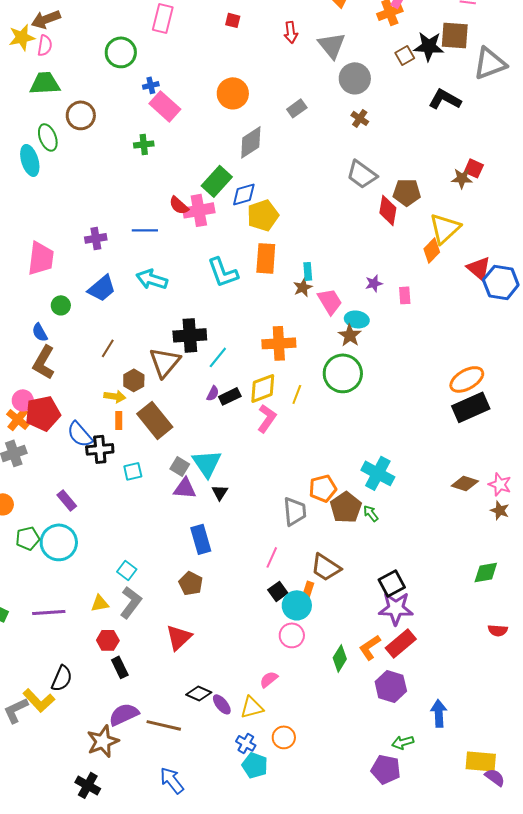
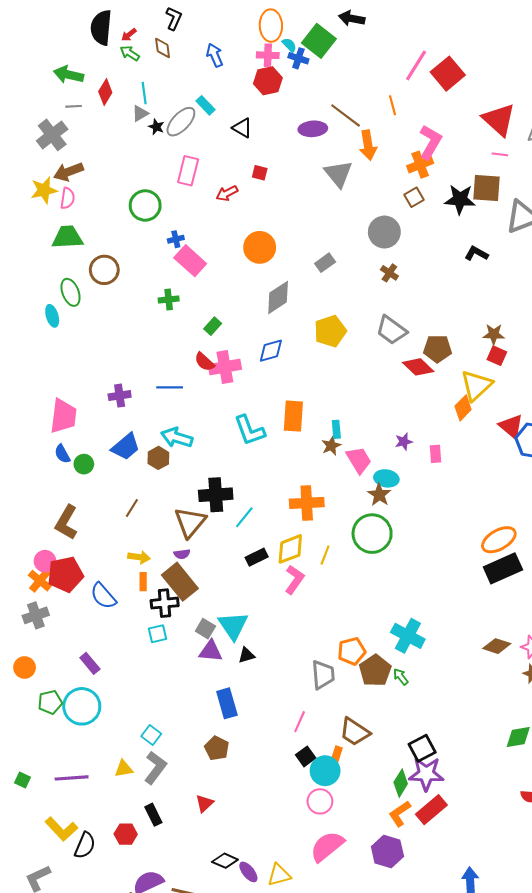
red arrow: (291, 32) -> (227, 193), moved, turned 70
gray triangle: (332, 45) -> (338, 174), moved
brown square: (405, 55) -> (414, 197), moved
black L-shape: (445, 99) -> (476, 254), size x0.7
cyan ellipse: (30, 160) -> (52, 316), size x0.7
red square: (474, 168) -> (497, 356), moved
green rectangle: (217, 181) -> (213, 326), moved, size x0.6
red diamond: (388, 210) -> (418, 367), turned -56
yellow pentagon: (263, 215) -> (330, 331), moved
blue semicircle: (40, 332) -> (62, 454), moved
brown hexagon: (134, 380) -> (158, 458), moved
purple semicircle: (213, 393) -> (182, 554), moved, turned 56
black cross: (100, 449) -> (165, 603), moved
black triangle: (220, 492) -> (246, 655), turned 42
red triangle: (179, 637) -> (204, 803), size x0.7
red hexagon: (108, 640) -> (126, 834), moved
green diamond: (340, 658) -> (401, 783), moved
black rectangle: (120, 667) -> (153, 815), moved
pink semicircle: (269, 679) -> (327, 846), moved, size x1.8
purple hexagon: (391, 686) -> (387, 851), moved
yellow L-shape: (39, 700) -> (61, 829), moved

